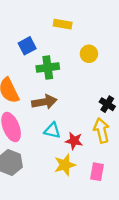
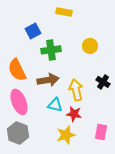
yellow circle: (89, 54) -> (90, 46), moved
yellow arrow: (102, 130) -> (76, 90), moved
pink rectangle: (97, 172) -> (101, 132), moved

